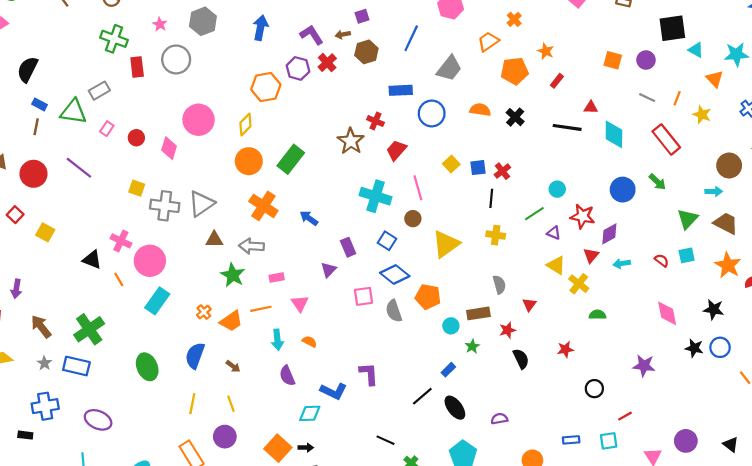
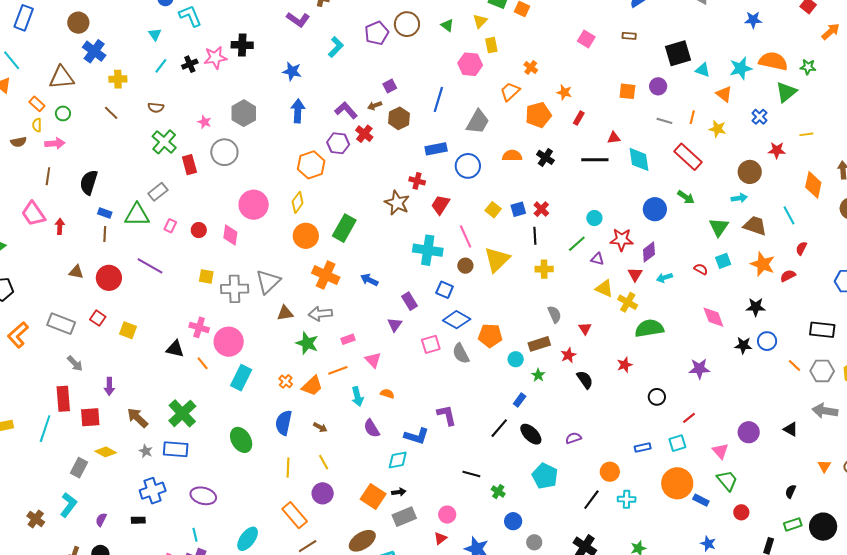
green cross: (114, 39) -> (164, 142), turned 30
yellow triangle: (446, 244) -> (497, 260), moved
green semicircle: (597, 315) -> (649, 328), size x1.8

